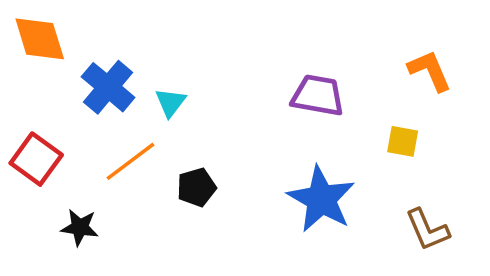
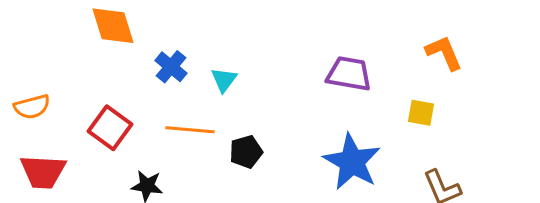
blue cross: (108, 87) -> (171, 67), size x0.7
orange line: (130, 161) -> (190, 130), turned 42

